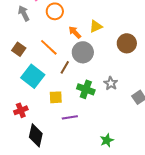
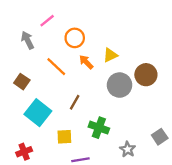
orange circle: (55, 11) -> (75, 38), moved
orange line: (49, 47) -> (56, 67), moved
gray circle: (83, 52) -> (120, 85), moved
gray star: (111, 83) -> (128, 149), moved

